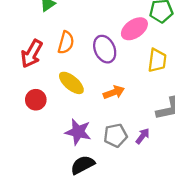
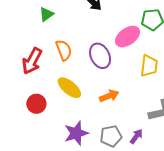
orange semicircle: (66, 43) -> (64, 50), turned -35
purple star: (78, 132) -> (76, 133), turned -30

